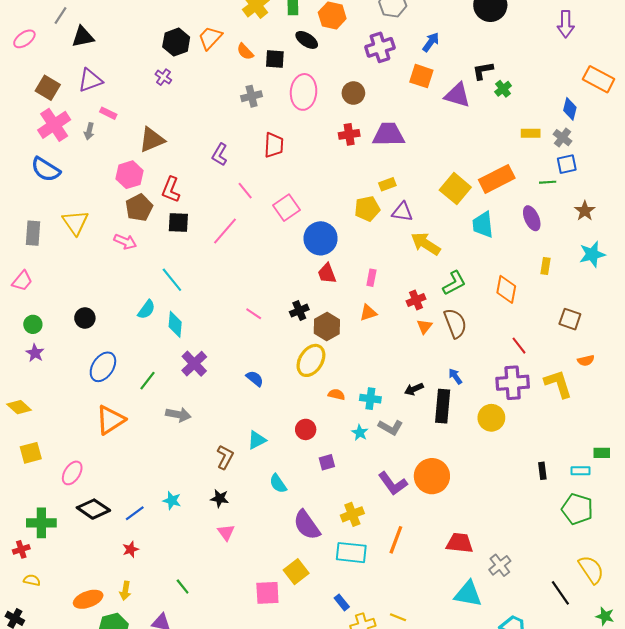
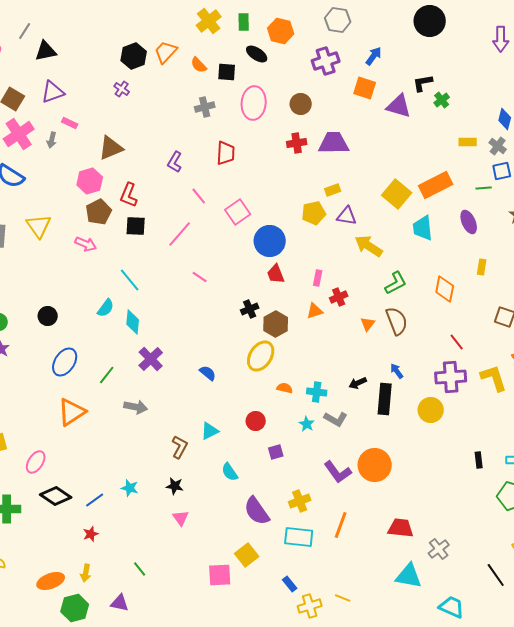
red cross: (416, 300) -> (339, 297), moved
pink line: (254, 314) -> (200, 277), moved

